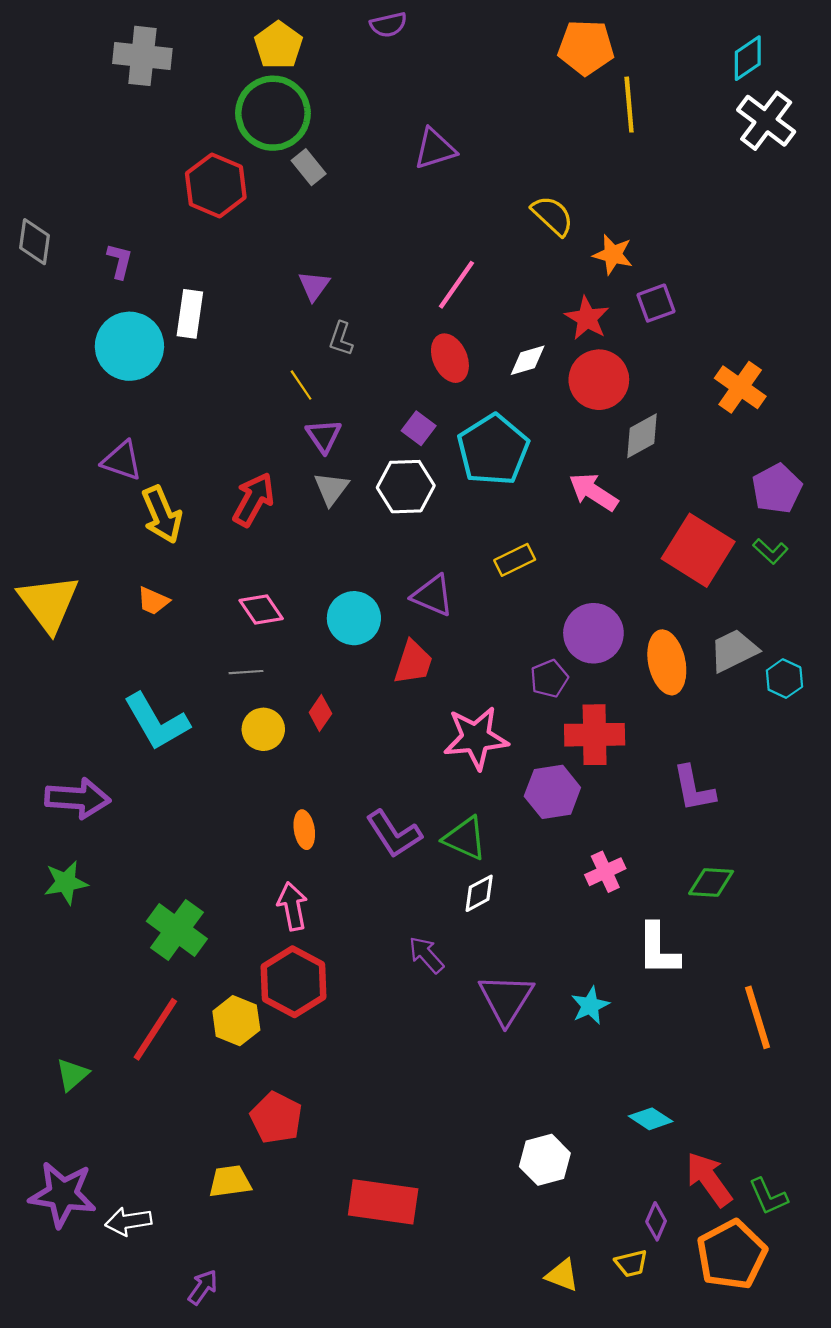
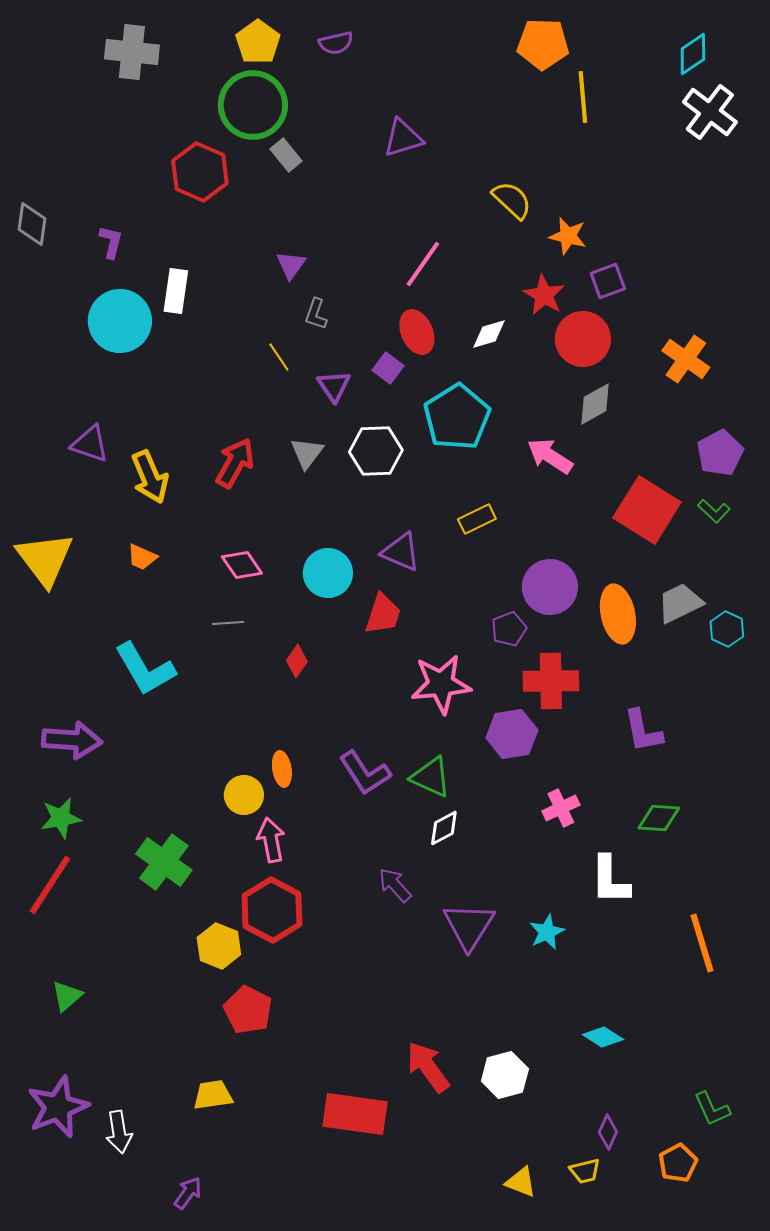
purple semicircle: (388, 25) -> (336, 43), moved
red circle: (599, 380) -> (583, 339), moved
purple square: (419, 428) -> (388, 368), moved
purple triangle: (324, 436) -> (334, 386), moved
purple triangle: (122, 461) -> (90, 444), moved
yellow circle: (263, 729) -> (244, 795), moved
red line: (155, 1029) -> (50, 885), moved
red pentagon: (276, 1118) -> (248, 1010), moved
red arrow: (709, 1179) -> (428, 1067), moved
purple star: (63, 1194) -> (58, 1107), turned -30
white arrow: (128, 1221) -> (119, 1132), turned -90
orange pentagon: (732, 1255) -> (678, 1163), size x0.6

